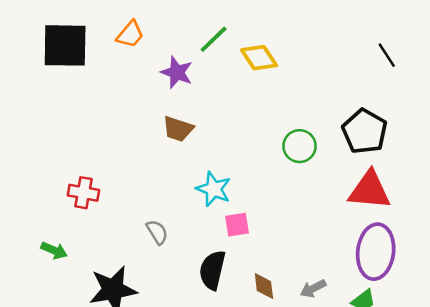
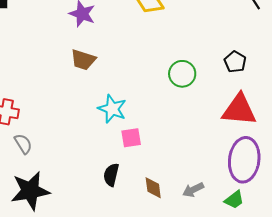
black pentagon: (365, 131) -> (235, 62), size x0.6
gray semicircle: (157, 232) -> (23, 144), moved
black semicircle: (212, 270) -> (111, 175), size x0.7

